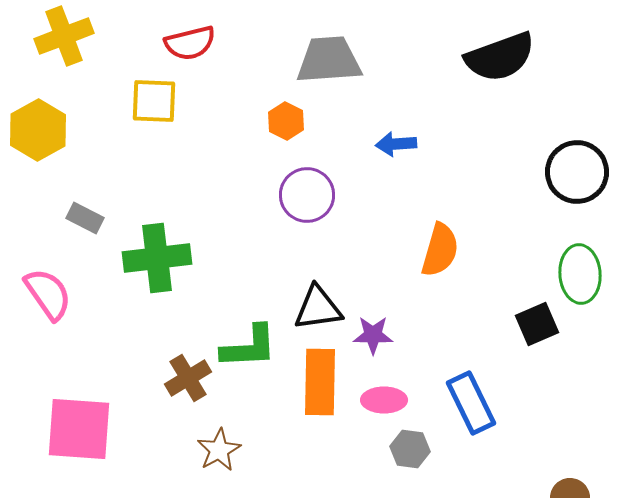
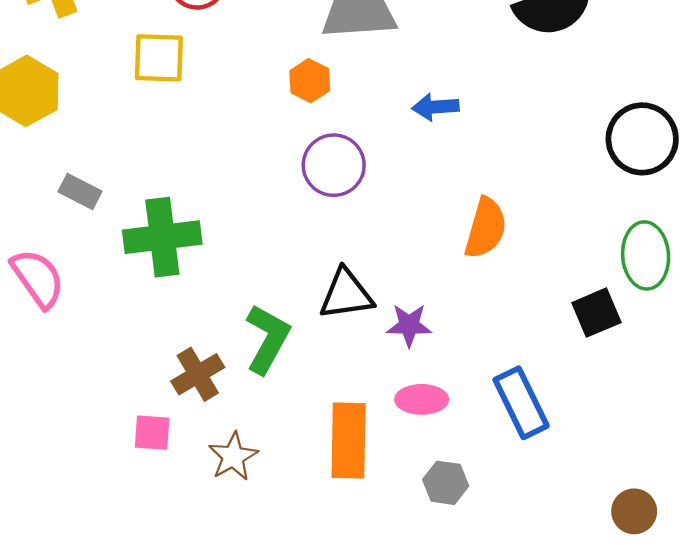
green L-shape: (249, 347) -> (267, 339), turned -58
orange rectangle: (320, 382) -> (349, 441), moved
pink square: (79, 429) -> (152, 433), moved, size x0.5
gray hexagon: (410, 449) -> (446, 483), moved

